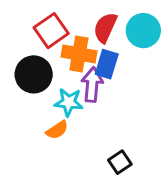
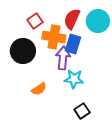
red square: (51, 31) -> (35, 21), size x0.7
cyan star: (69, 102) -> (74, 79), moved

